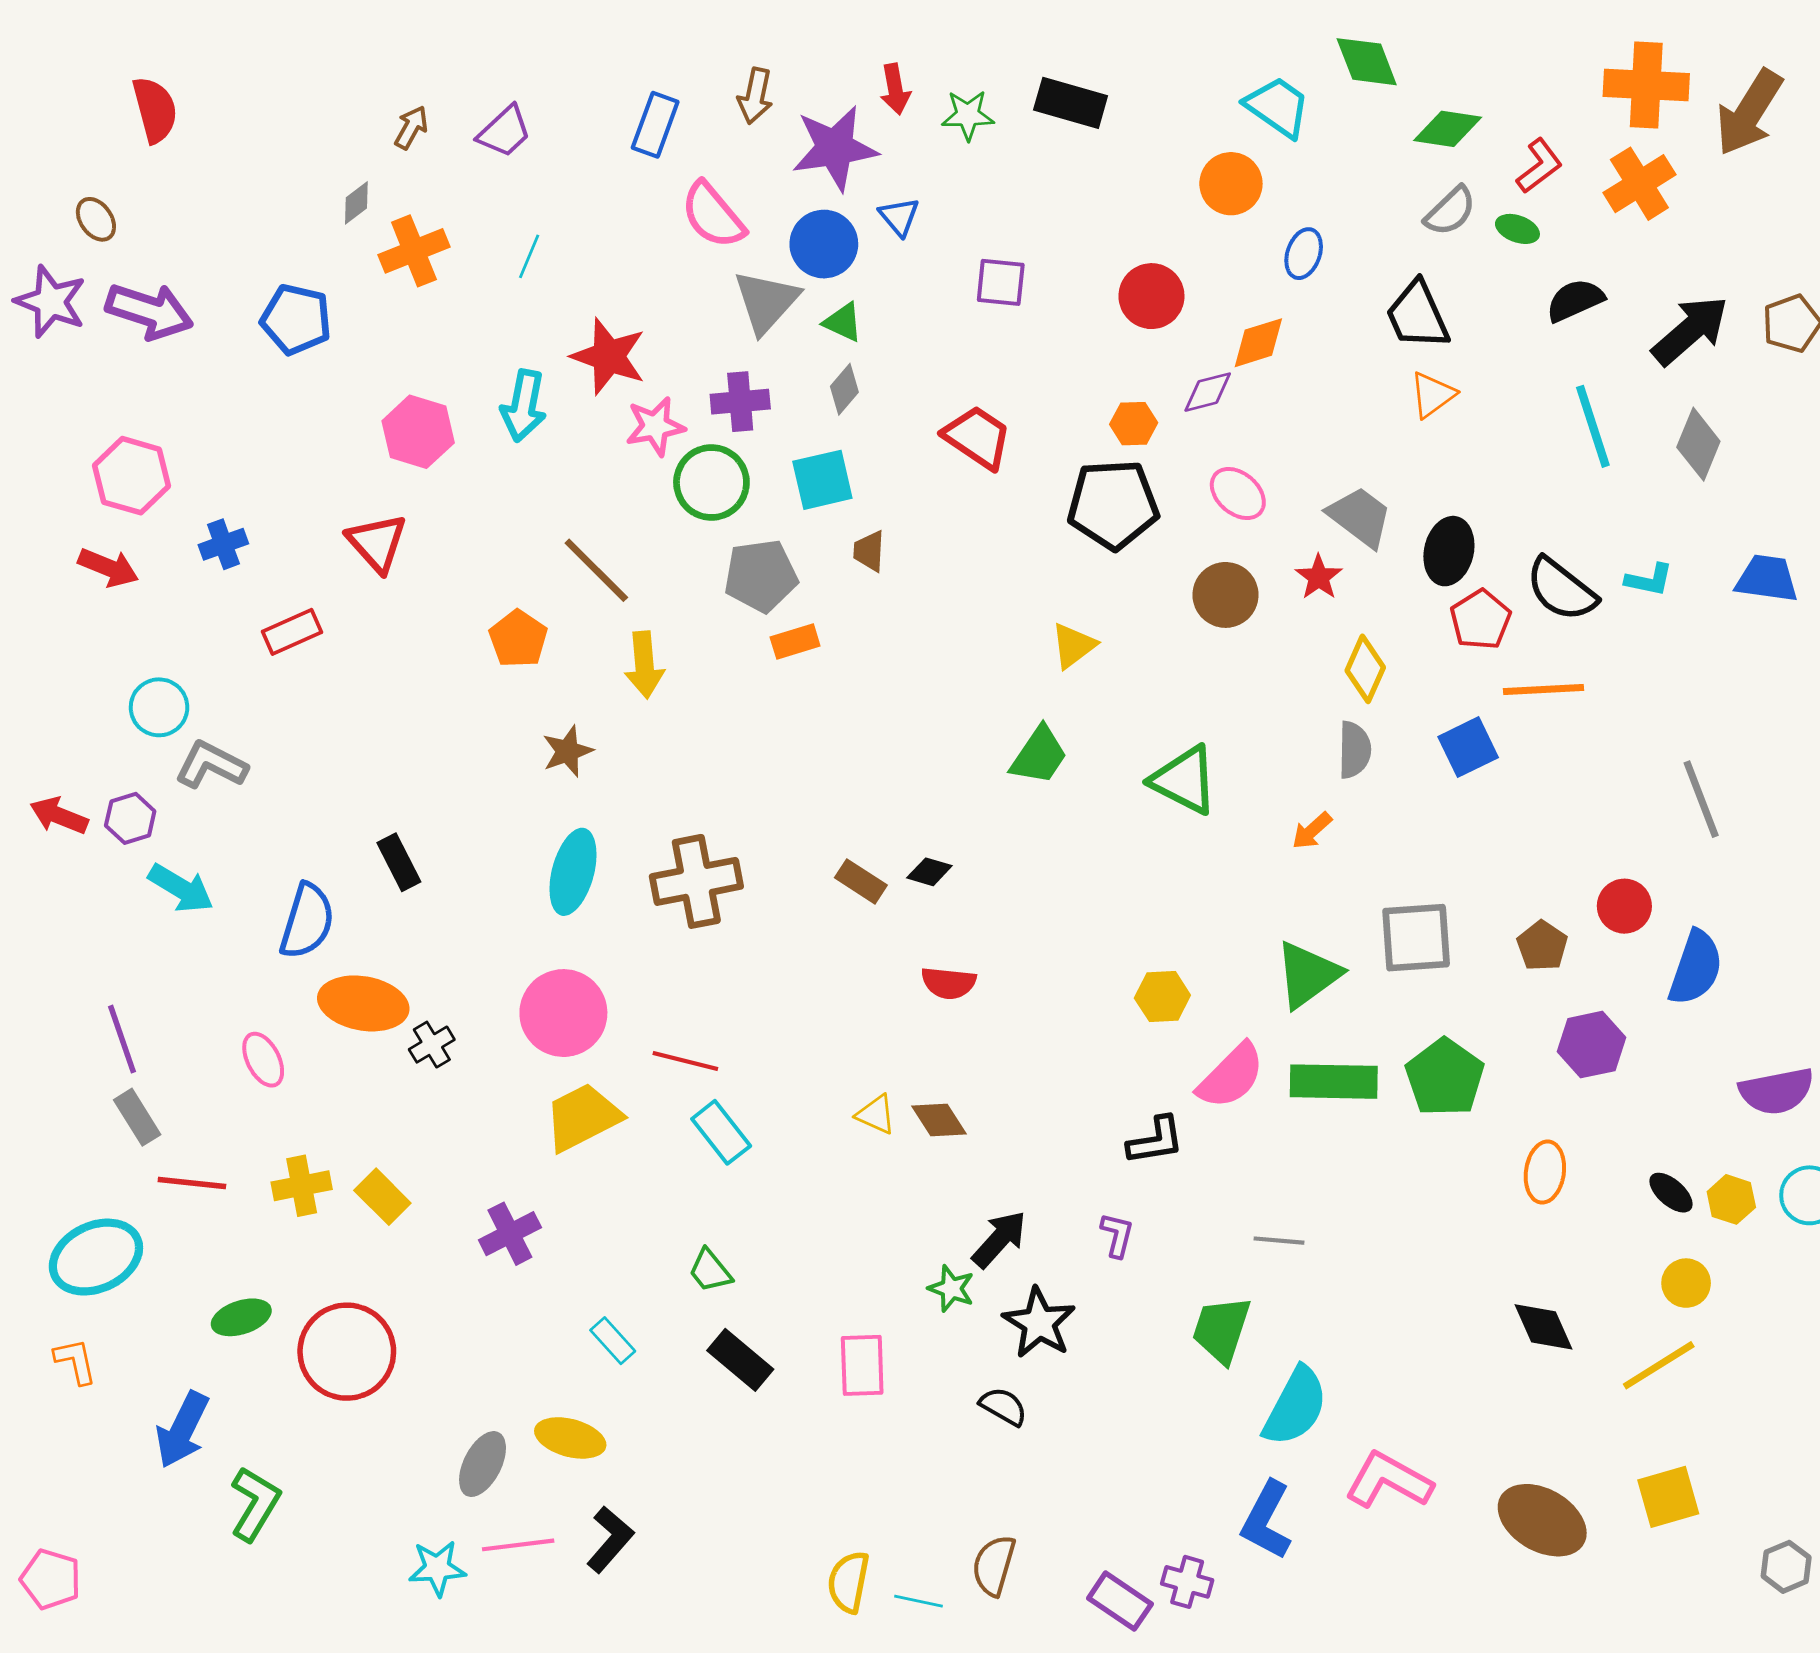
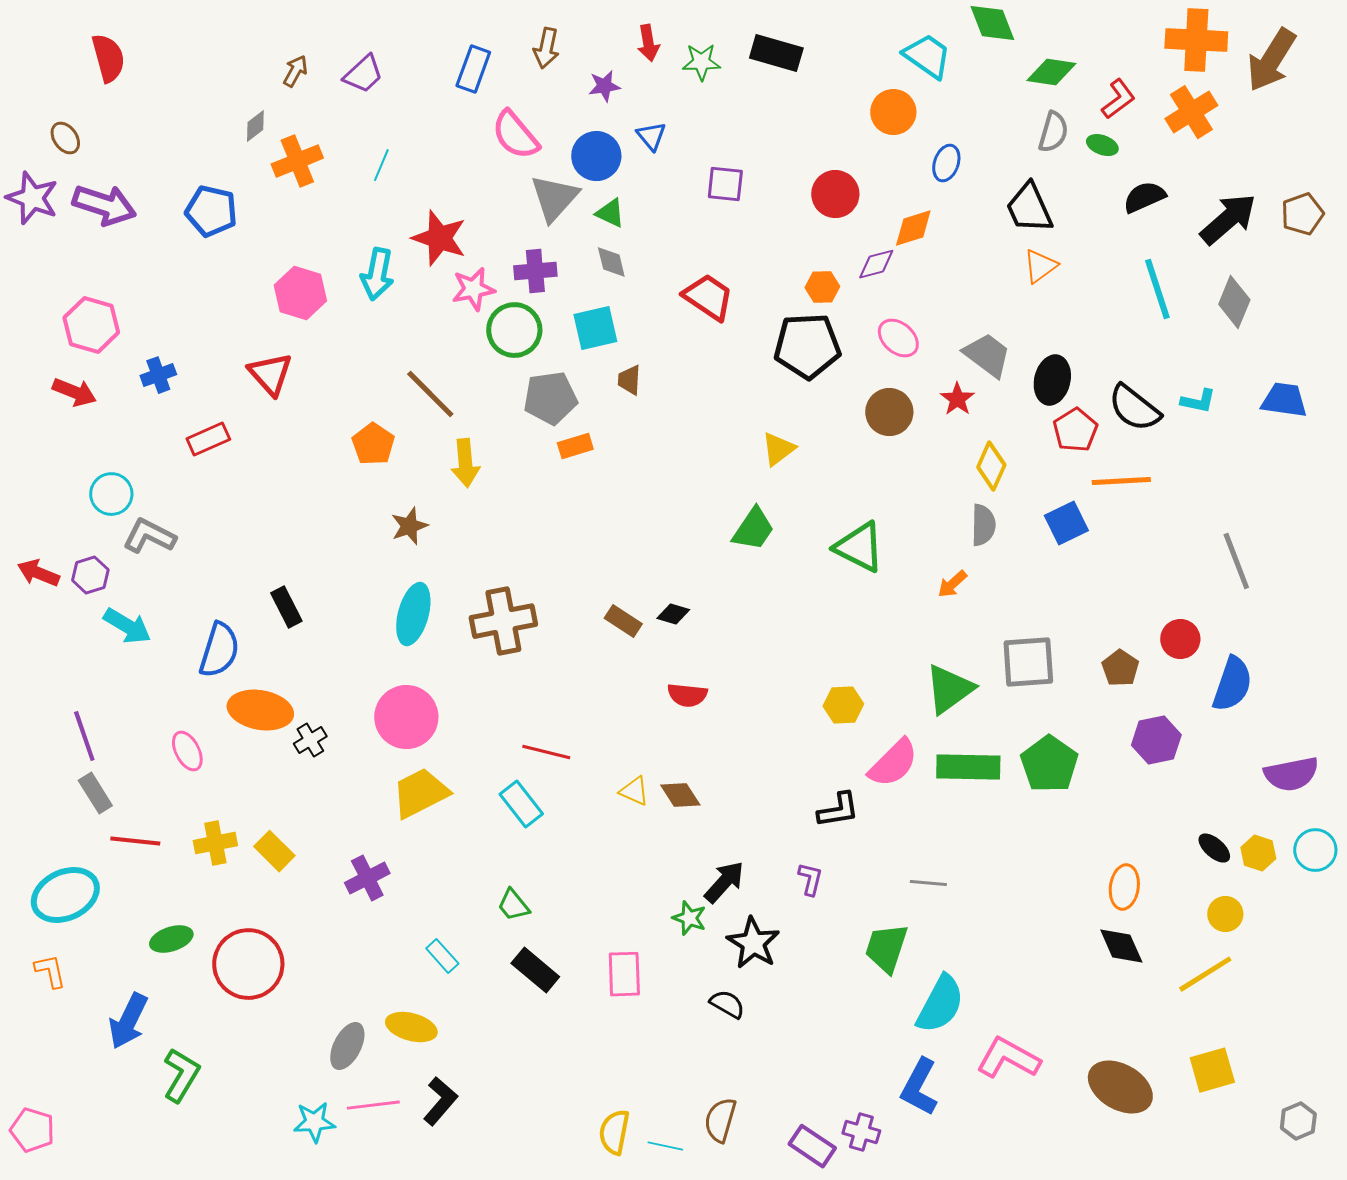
purple star: (835, 148) -> (604, 86), size x0.5
gray semicircle: (1450, 211) -> (1053, 132), turned -30
gray diamond: (844, 389) -> (611, 262), turned -54
red line: (685, 1061) -> (546, 752), moved
orange ellipse: (1545, 1172) -> (1124, 887), moved

